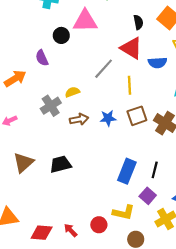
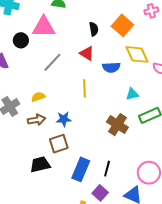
red triangle: (131, 48) -> (87, 53), size x0.7
gray line: (104, 69) -> (52, 62), moved
yellow semicircle: (72, 92) -> (38, 97), moved
brown square: (137, 116) -> (59, 144), moved
black trapezoid: (61, 164) -> (40, 165), moved

